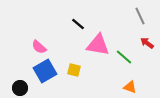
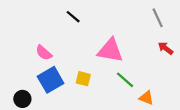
black line: (78, 24) -> (73, 17), moved
green line: (124, 57) -> (125, 80), moved

